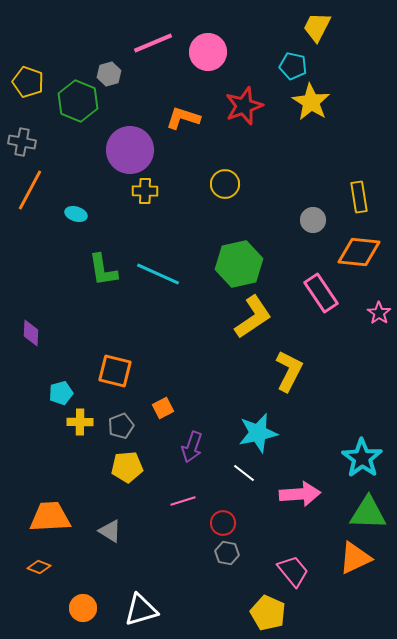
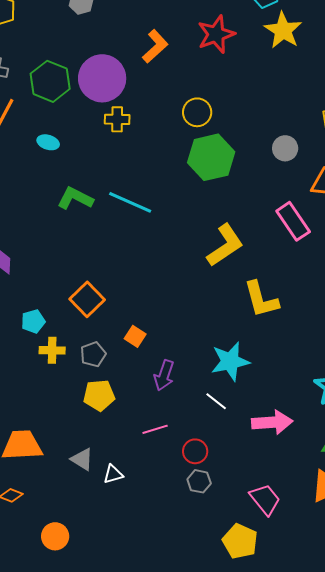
green hexagon: (78, 101) -> (50, 81), moved
orange L-shape: (183, 118) -> (155, 46), turned 120
green hexagon: (239, 264) -> (211, 157), moved
green L-shape: (103, 270) -> (75, 198), turned 126
orange square: (115, 371) -> (87, 299), turned 32
yellow L-shape: (289, 371) -> (261, 299), turned 138
orange square: (163, 408) -> (135, 336), turned -30
white triangle: (141, 610) -> (113, 474), moved, size x0.6

